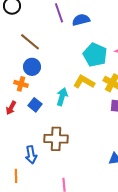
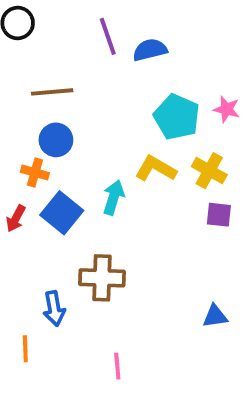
brown line: (30, 42) -> (52, 92), turned -45
blue square: (35, 105) -> (62, 213), size x1.5

